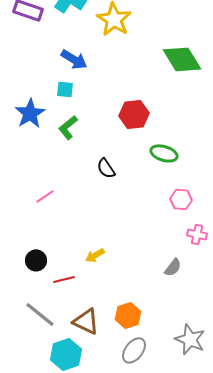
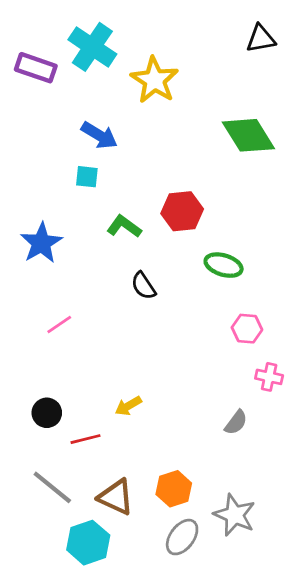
blue star: (30, 113) -> (41, 243), moved
green L-shape: (68, 127) -> (124, 226), moved, turned 75
gray star: (190, 339) -> (235, 515), moved

